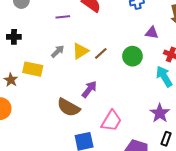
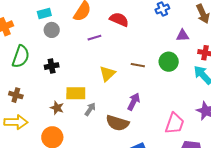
gray arrow: (58, 51) -> (90, 109), moved
yellow triangle: (80, 51) -> (107, 74), moved
brown line: (101, 53) -> (138, 65), turned 64
pink trapezoid: (111, 121) -> (175, 123), moved

